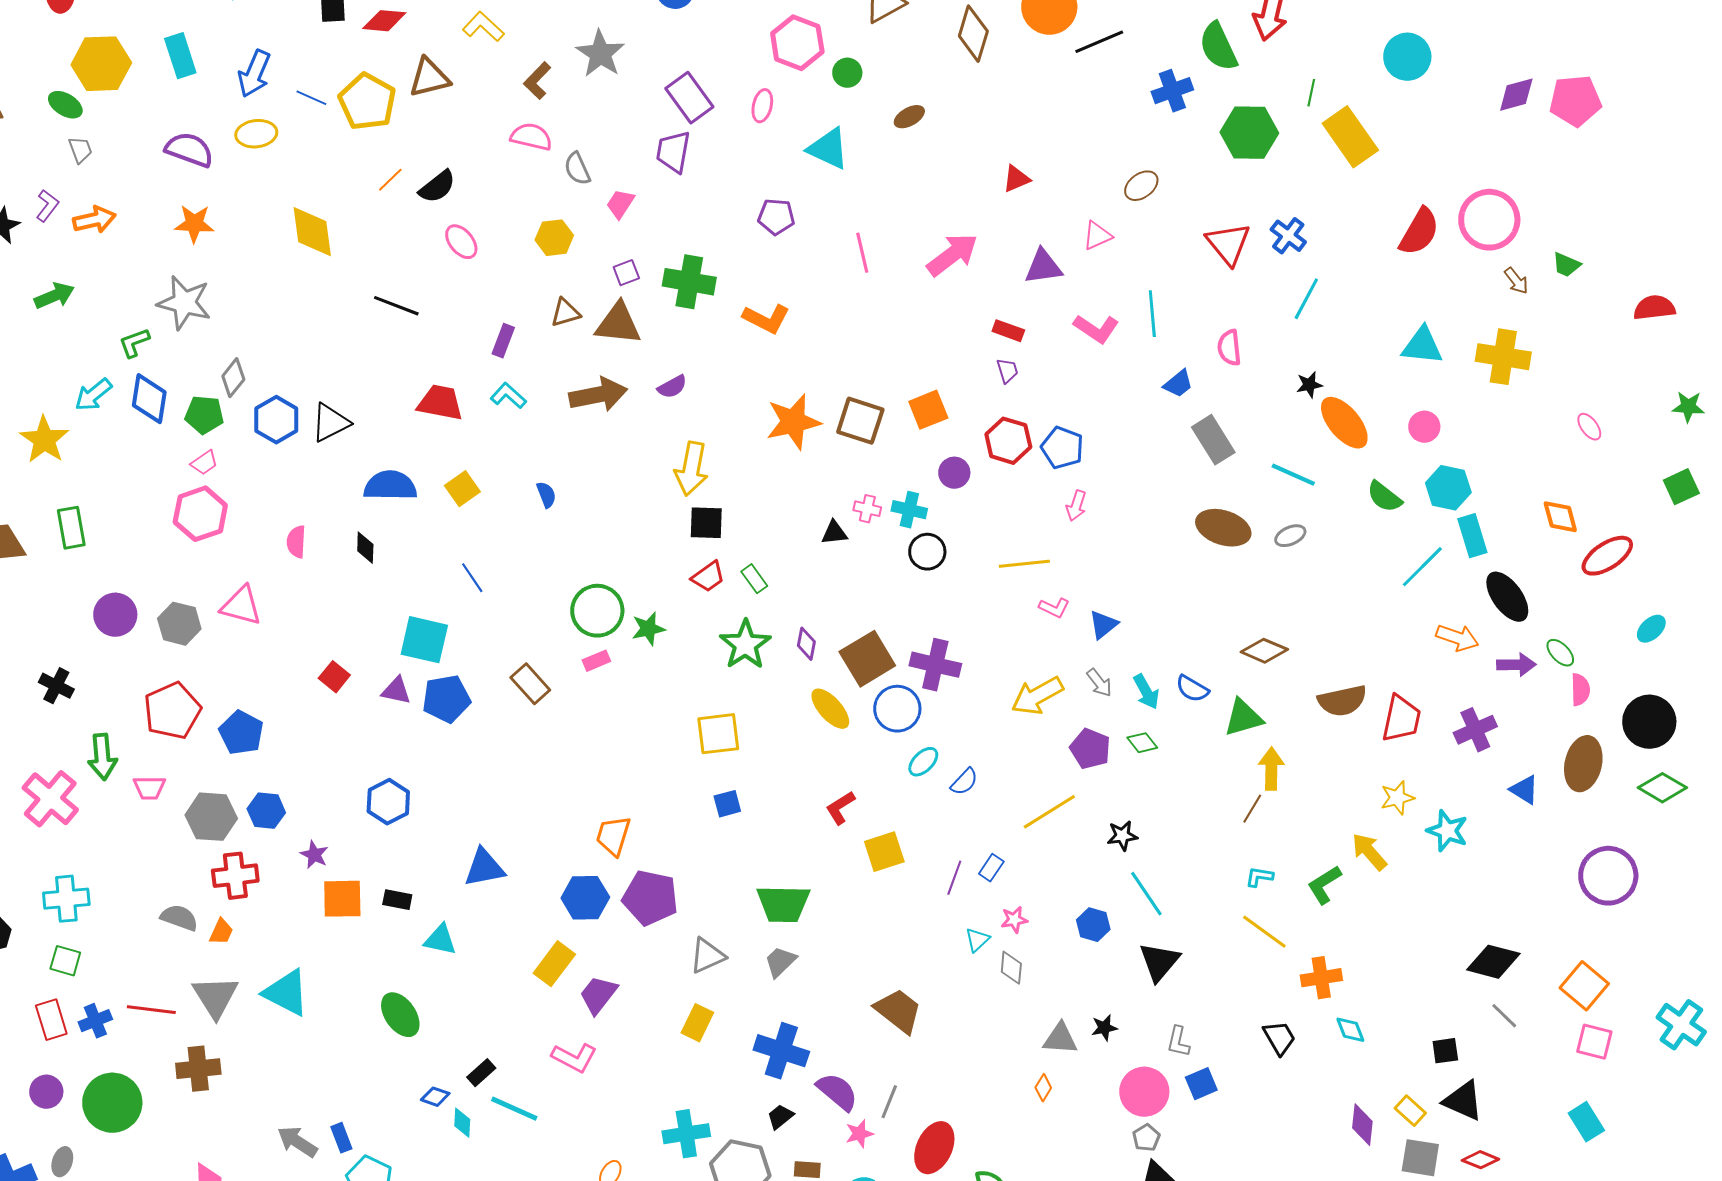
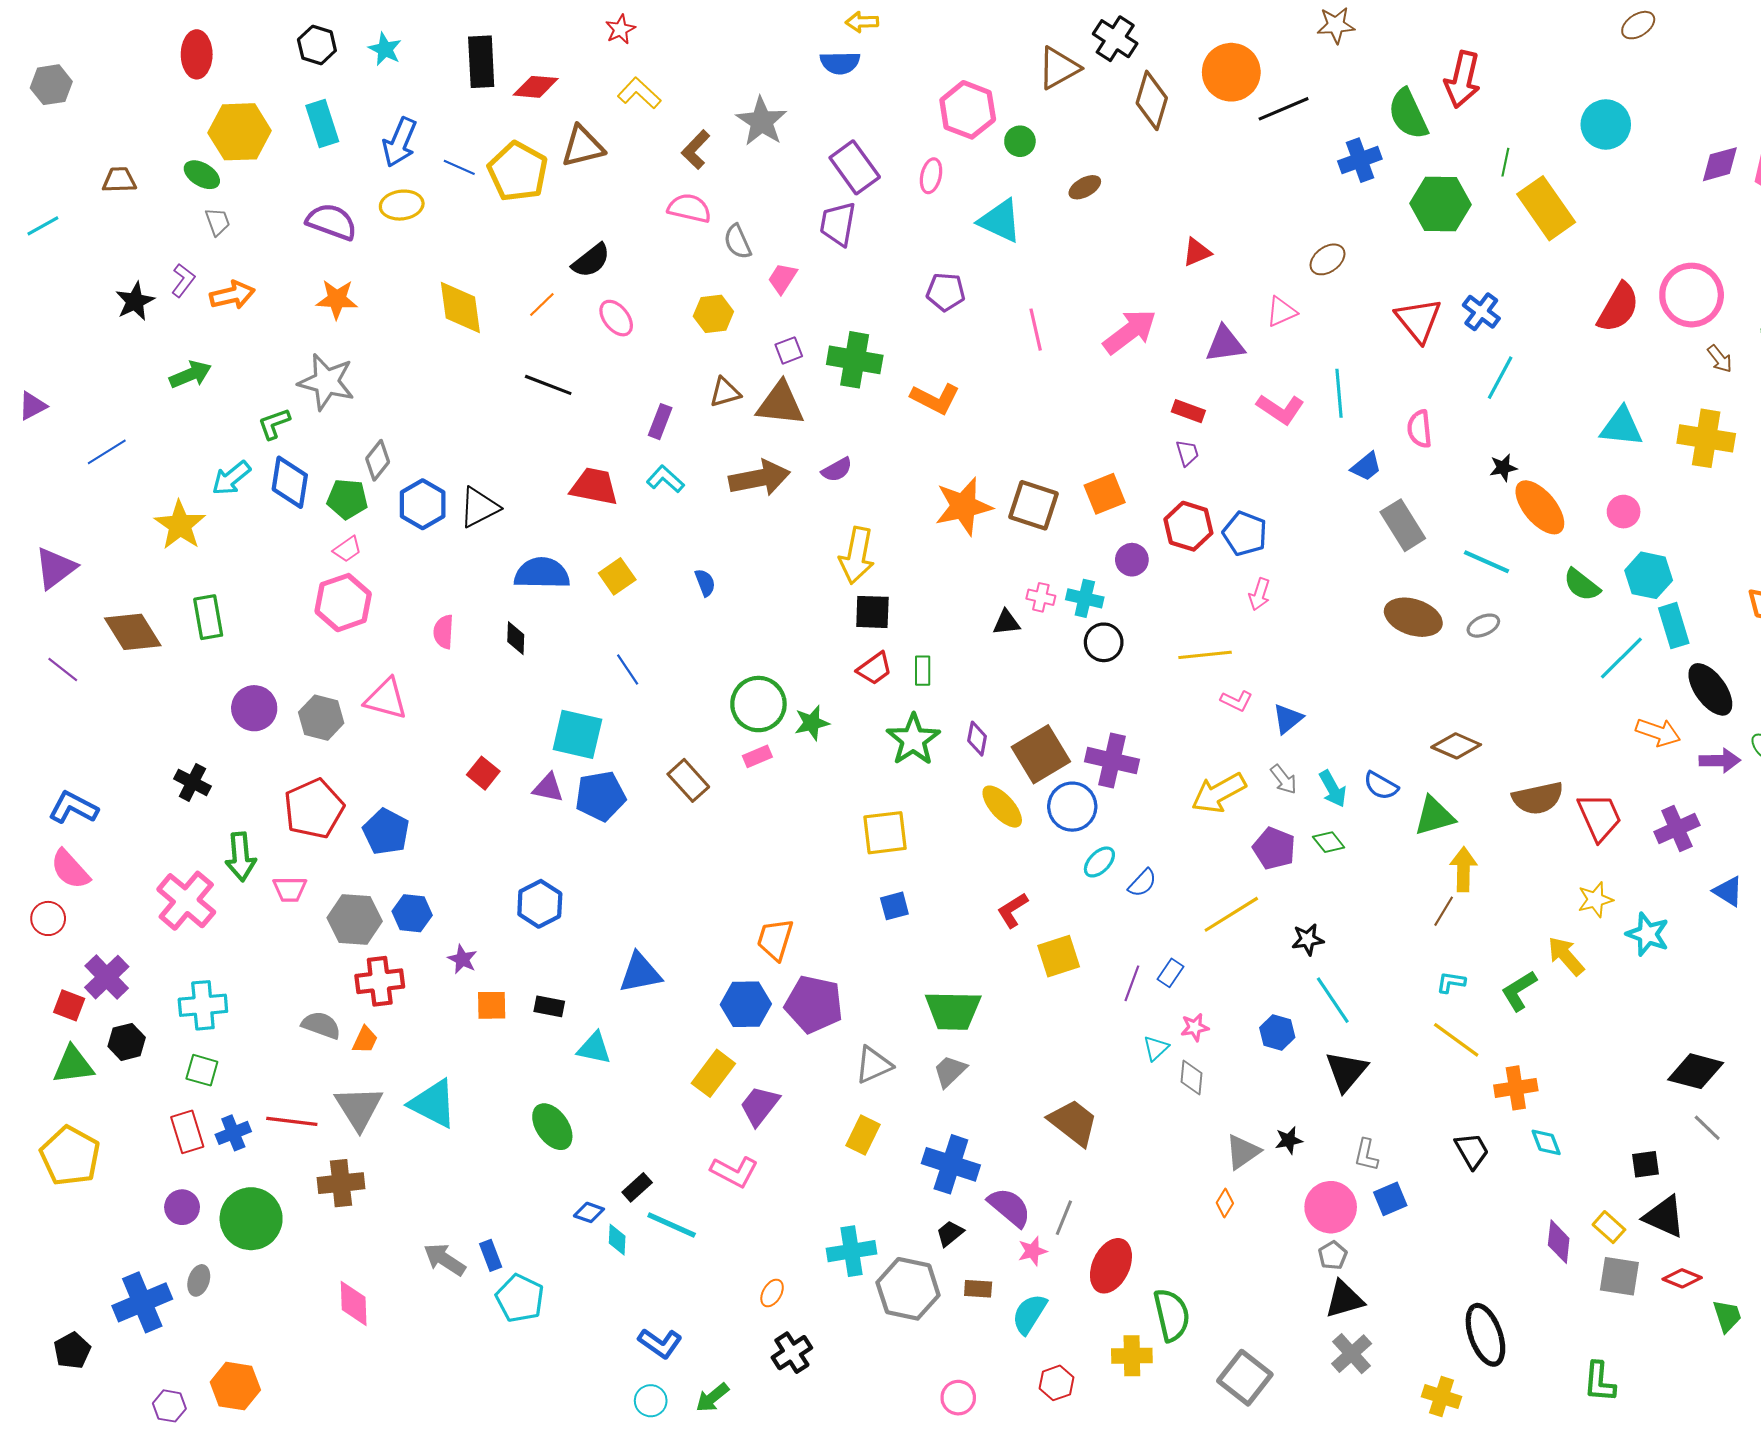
orange line: (390, 180) -> (542, 304), moved
green rectangle: (754, 579) -> (923, 671), turned 36
red trapezoid: (1401, 719) -> (1599, 817), turned -36
orange square: (342, 899) -> (492, 1005), size x0.7
gray triangle: (1060, 1039) -> (1243, 1152), turned -39

